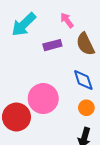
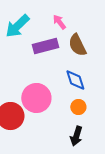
purple rectangle: (52, 45) -> (45, 46), size x1.4

